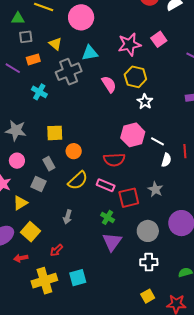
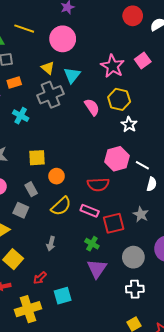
yellow triangle: (55, 44) -> (48, 68), moved
pink star: (129, 44) -> (113, 66), turned -30
cyan triangle: (90, 53) -> (72, 75), turned -42
cyan square: (78, 278) -> (63, 296), moved

